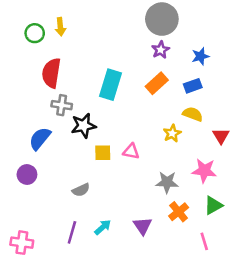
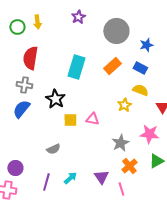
gray circle: (162, 19) -> (116, 31), moved
purple star: (161, 50) -> (78, 17), moved
blue rectangle: (193, 86) -> (140, 68), turned 48
gray cross: (62, 105) -> (24, 85), moved
black star: (84, 126) -> (55, 99), turned -30
purple circle: (27, 175) -> (15, 168), moved
gray star: (167, 182) -> (120, 143), turned -30
pink line: (204, 241) -> (121, 189), moved

